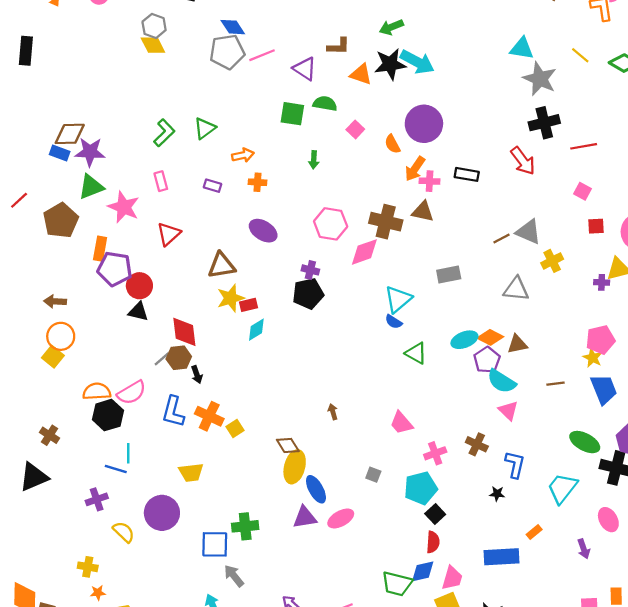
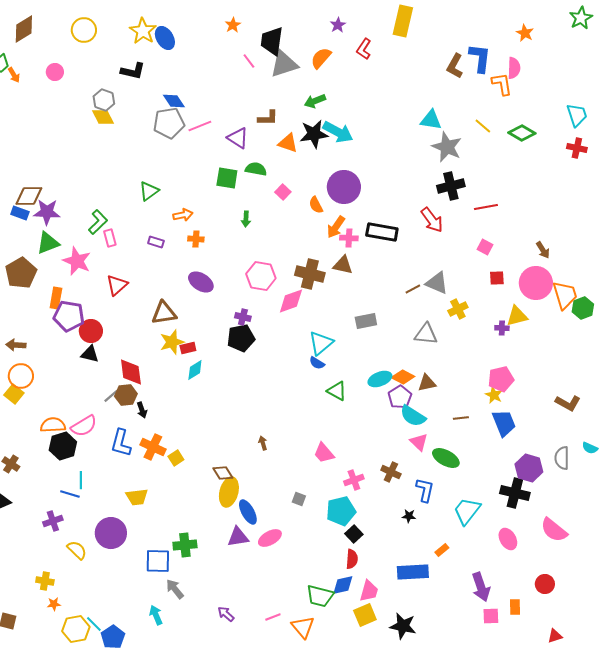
green L-shape: (164, 133) -> (98, 222), moved
black rectangle: (467, 174) -> (382, 232), size x1.4
green ellipse: (585, 442) -> (446, 458), moved
purple arrow: (584, 549) -> (481, 587), moved, size x1.6

